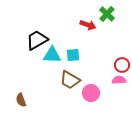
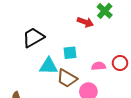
cyan triangle: (52, 55) -> (49, 66), moved
pink semicircle: (119, 80) -> (99, 66), moved

